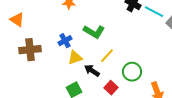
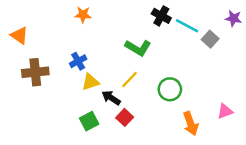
green L-shape: (94, 32) -> (138, 48), moved
green circle: (132, 72) -> (170, 89), moved
red square: (111, 88) -> (125, 117), moved

